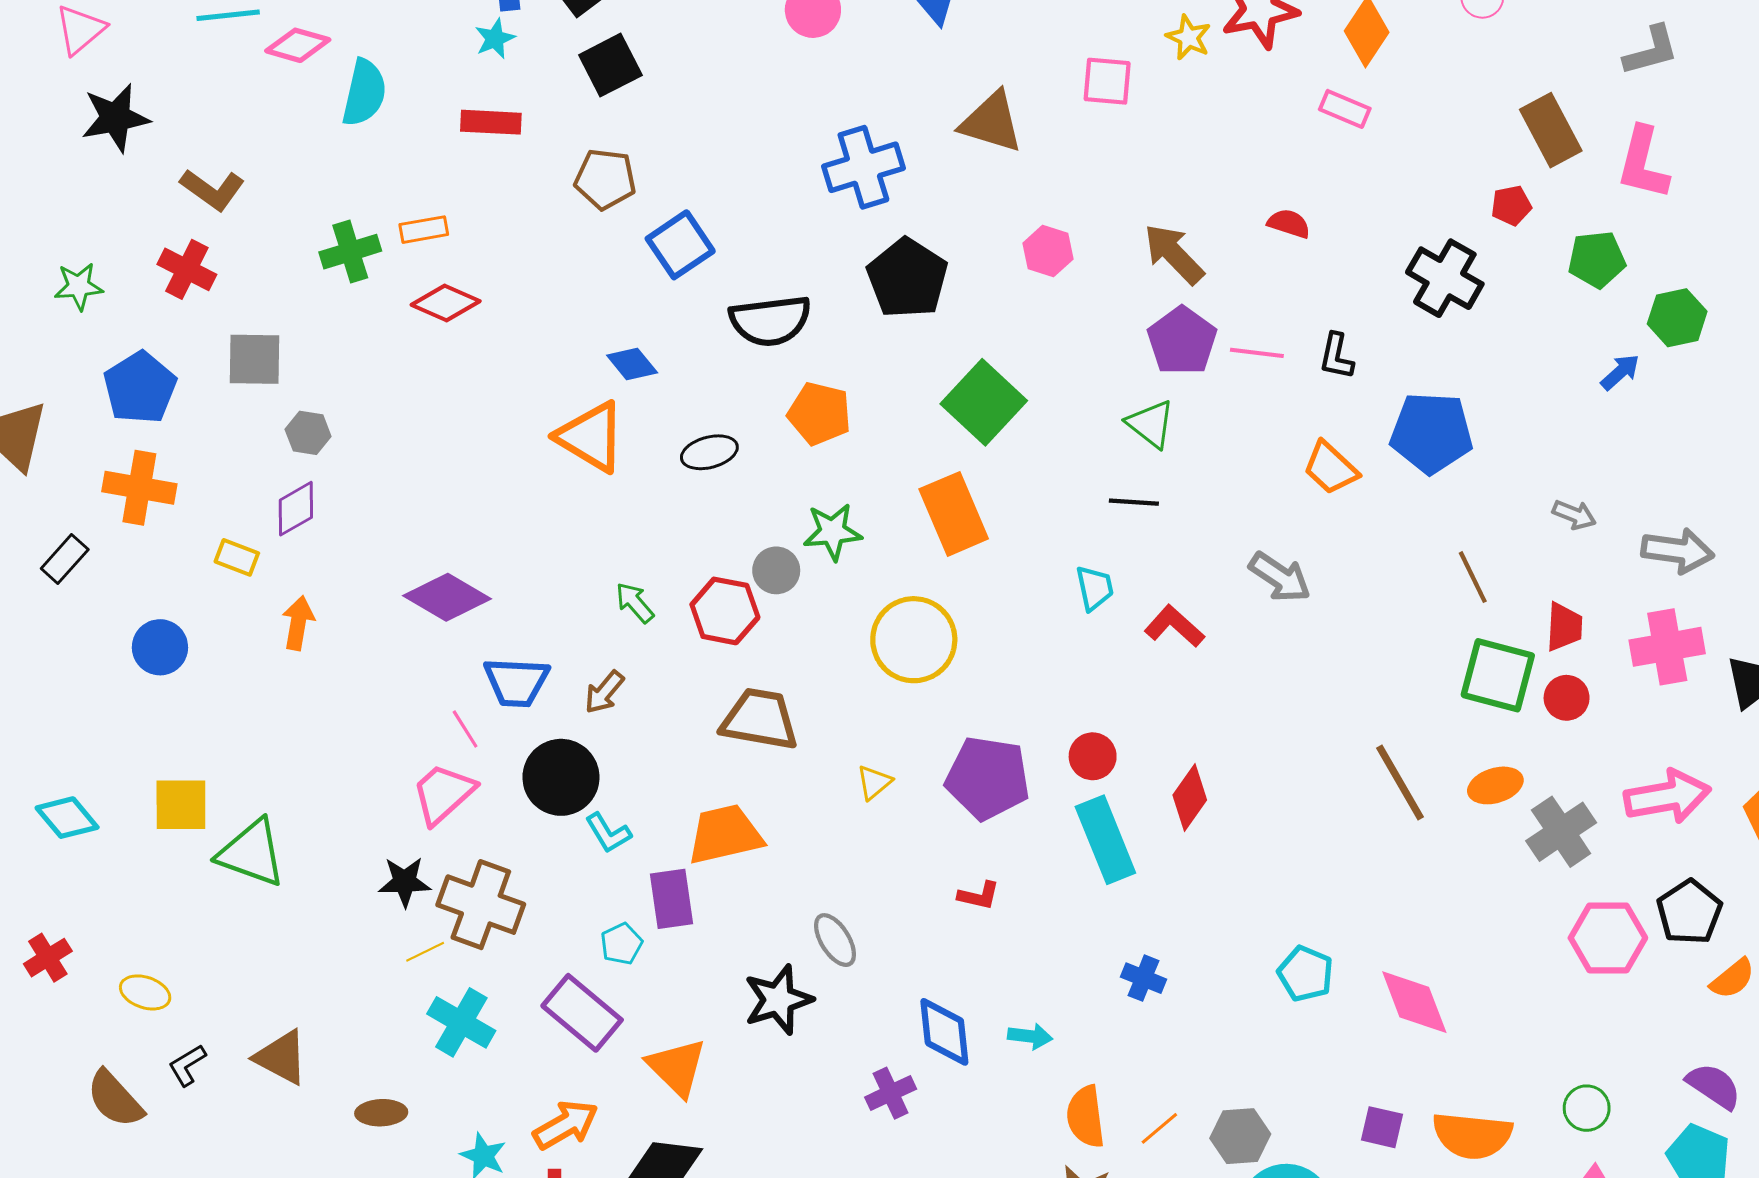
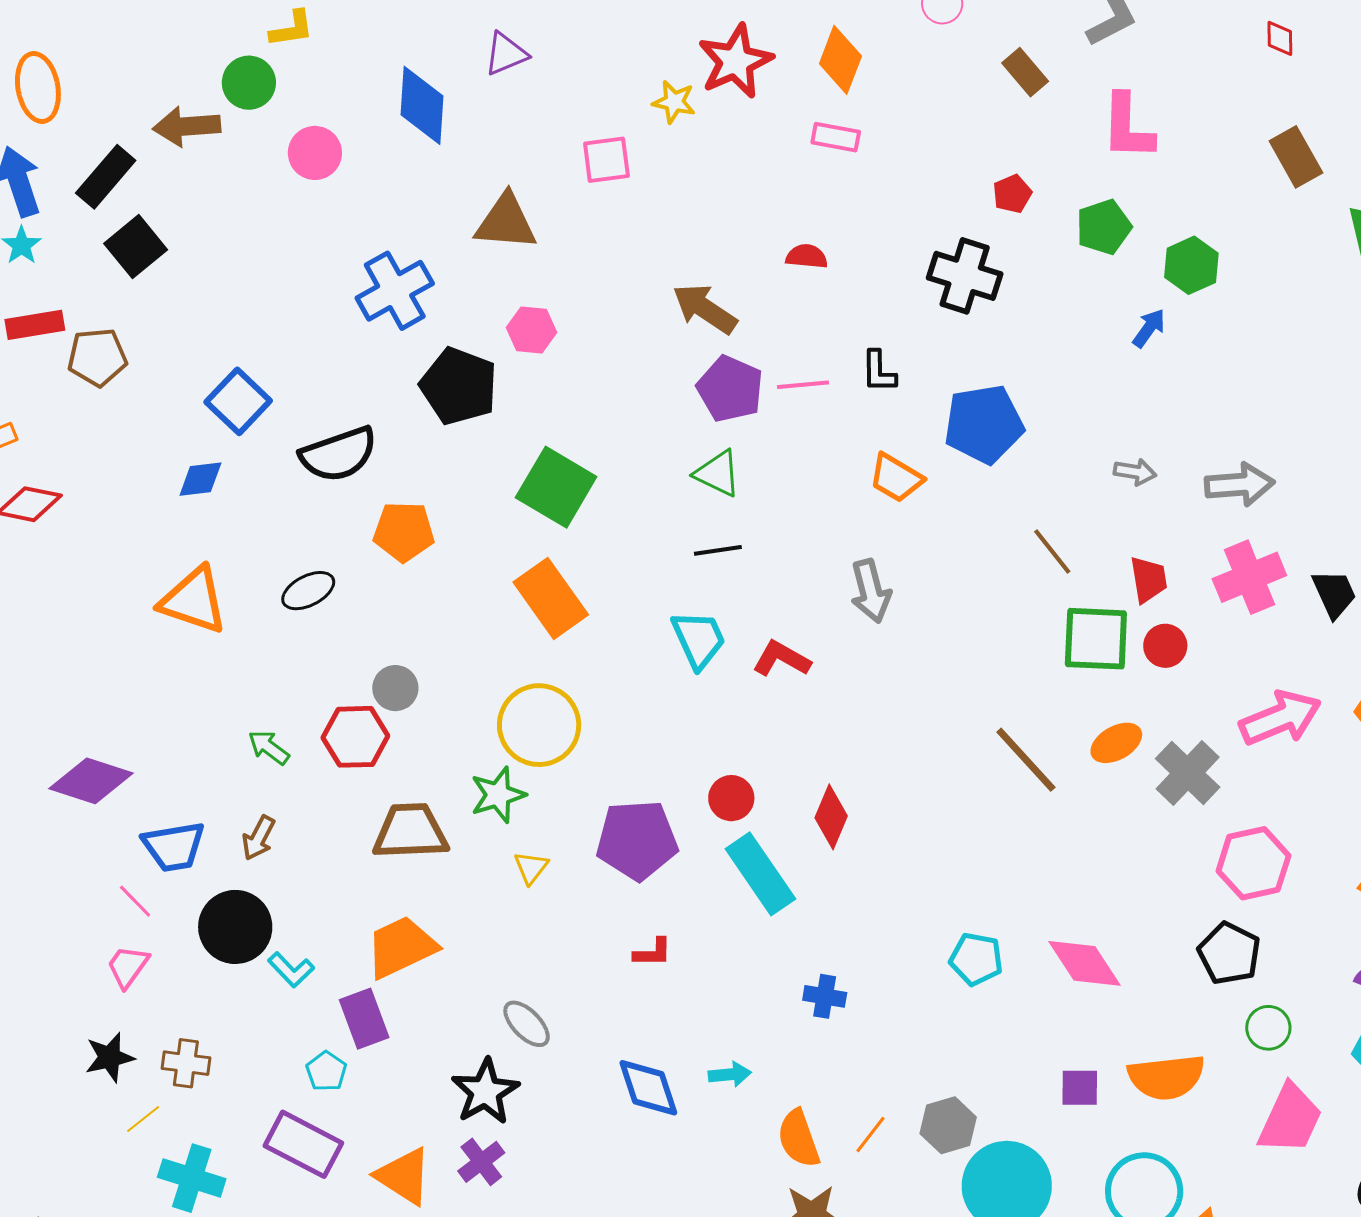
brown rectangle: (1551, 130) -> (1025, 72), moved, size x0.7
brown pentagon: (605, 179) -> (97, 357), moved
pink hexagon: (1048, 251) -> (531, 330), moved
blue diamond: (632, 364) -> (200, 479), moved, turned -45
green star: (833, 532) -> (498, 795), moved
gray arrow: (1280, 577) -> (871, 591), turned 54
cyan trapezoid: (1095, 588) -> (699, 639), size x1.4
pink trapezoid: (443, 794) -> (128, 966), size x0.7
brown cross: (481, 905) -> (186, 1063), size x0.6
black pentagon: (1689, 912) -> (1229, 953), moved
purple cross: (891, 1093) -> (481, 1162), moved

